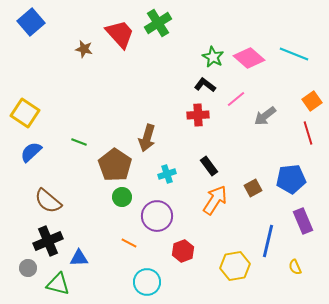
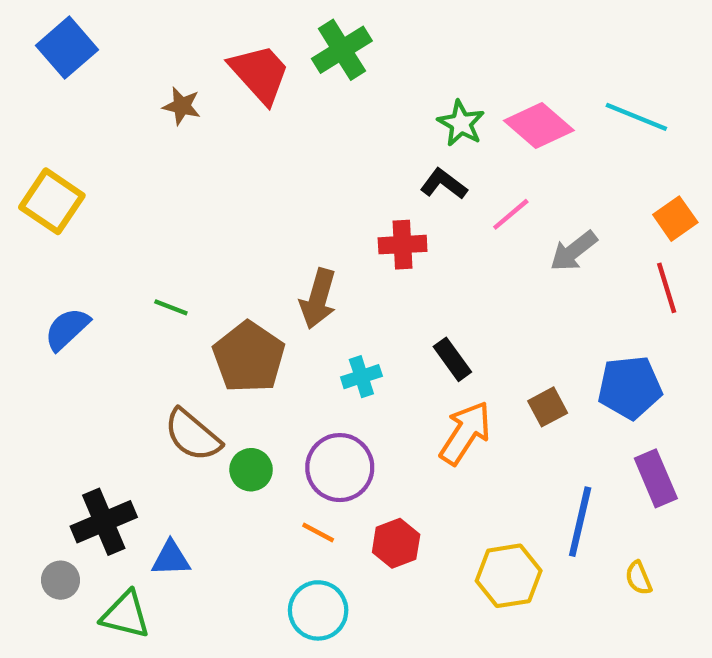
yellow square: (25, 113) -> (52, 201), moved
red cross: (198, 115) -> (403, 245), moved
green circle: (122, 197) -> (251, 470), moved
brown semicircle: (48, 201) -> (193, 435), moved
orange line: (129, 243) -> (318, 532), moved

